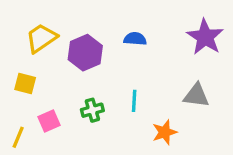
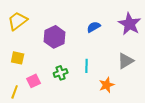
yellow trapezoid: (41, 38) -> (18, 21), moved
blue semicircle: (135, 39) -> (94, 27), moved, turned -32
gray triangle: (196, 95) -> (126, 61), turned -36

